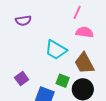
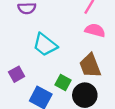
cyan trapezoid: (56, 50) -> (45, 45), moved

